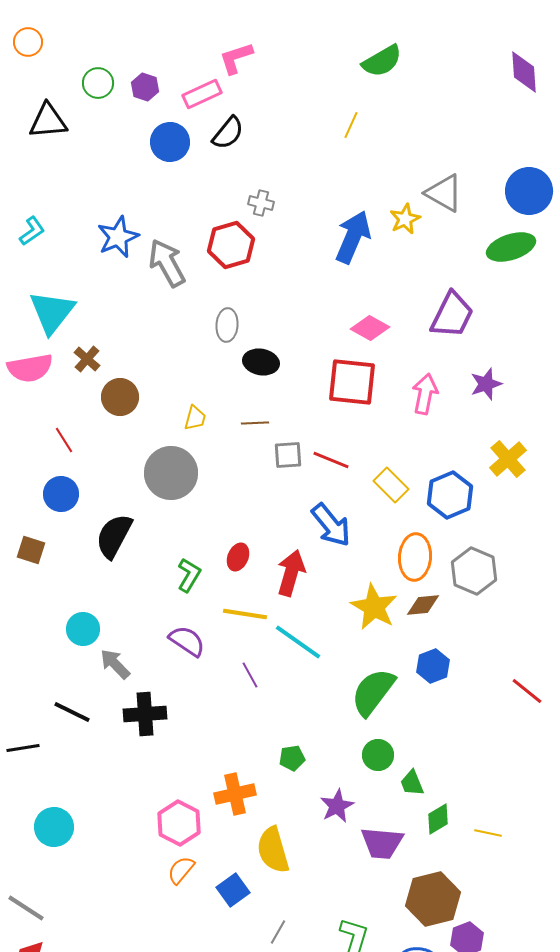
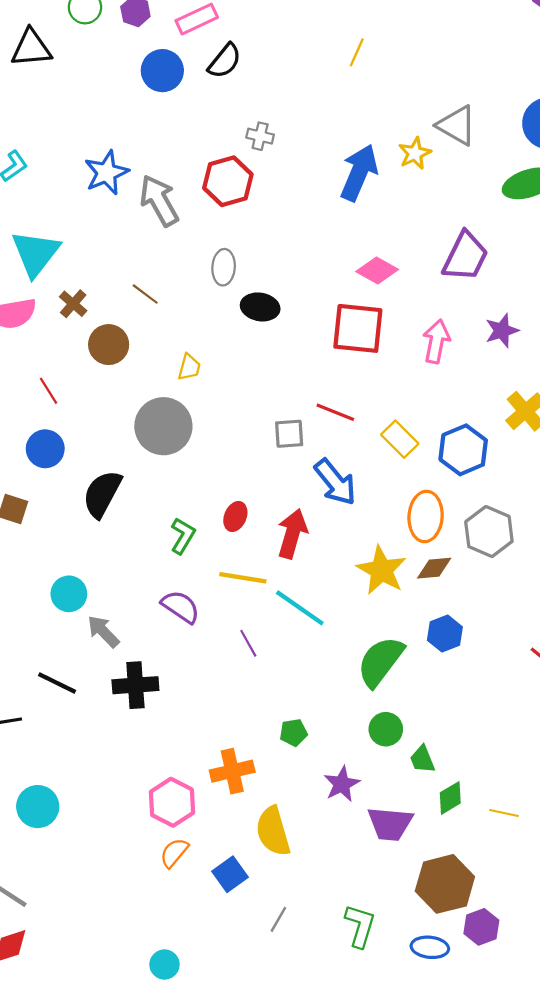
brown line: (255, 423) -> (145, 294), moved, turned 40
gray square: (288, 455) -> (289, 434), moved

